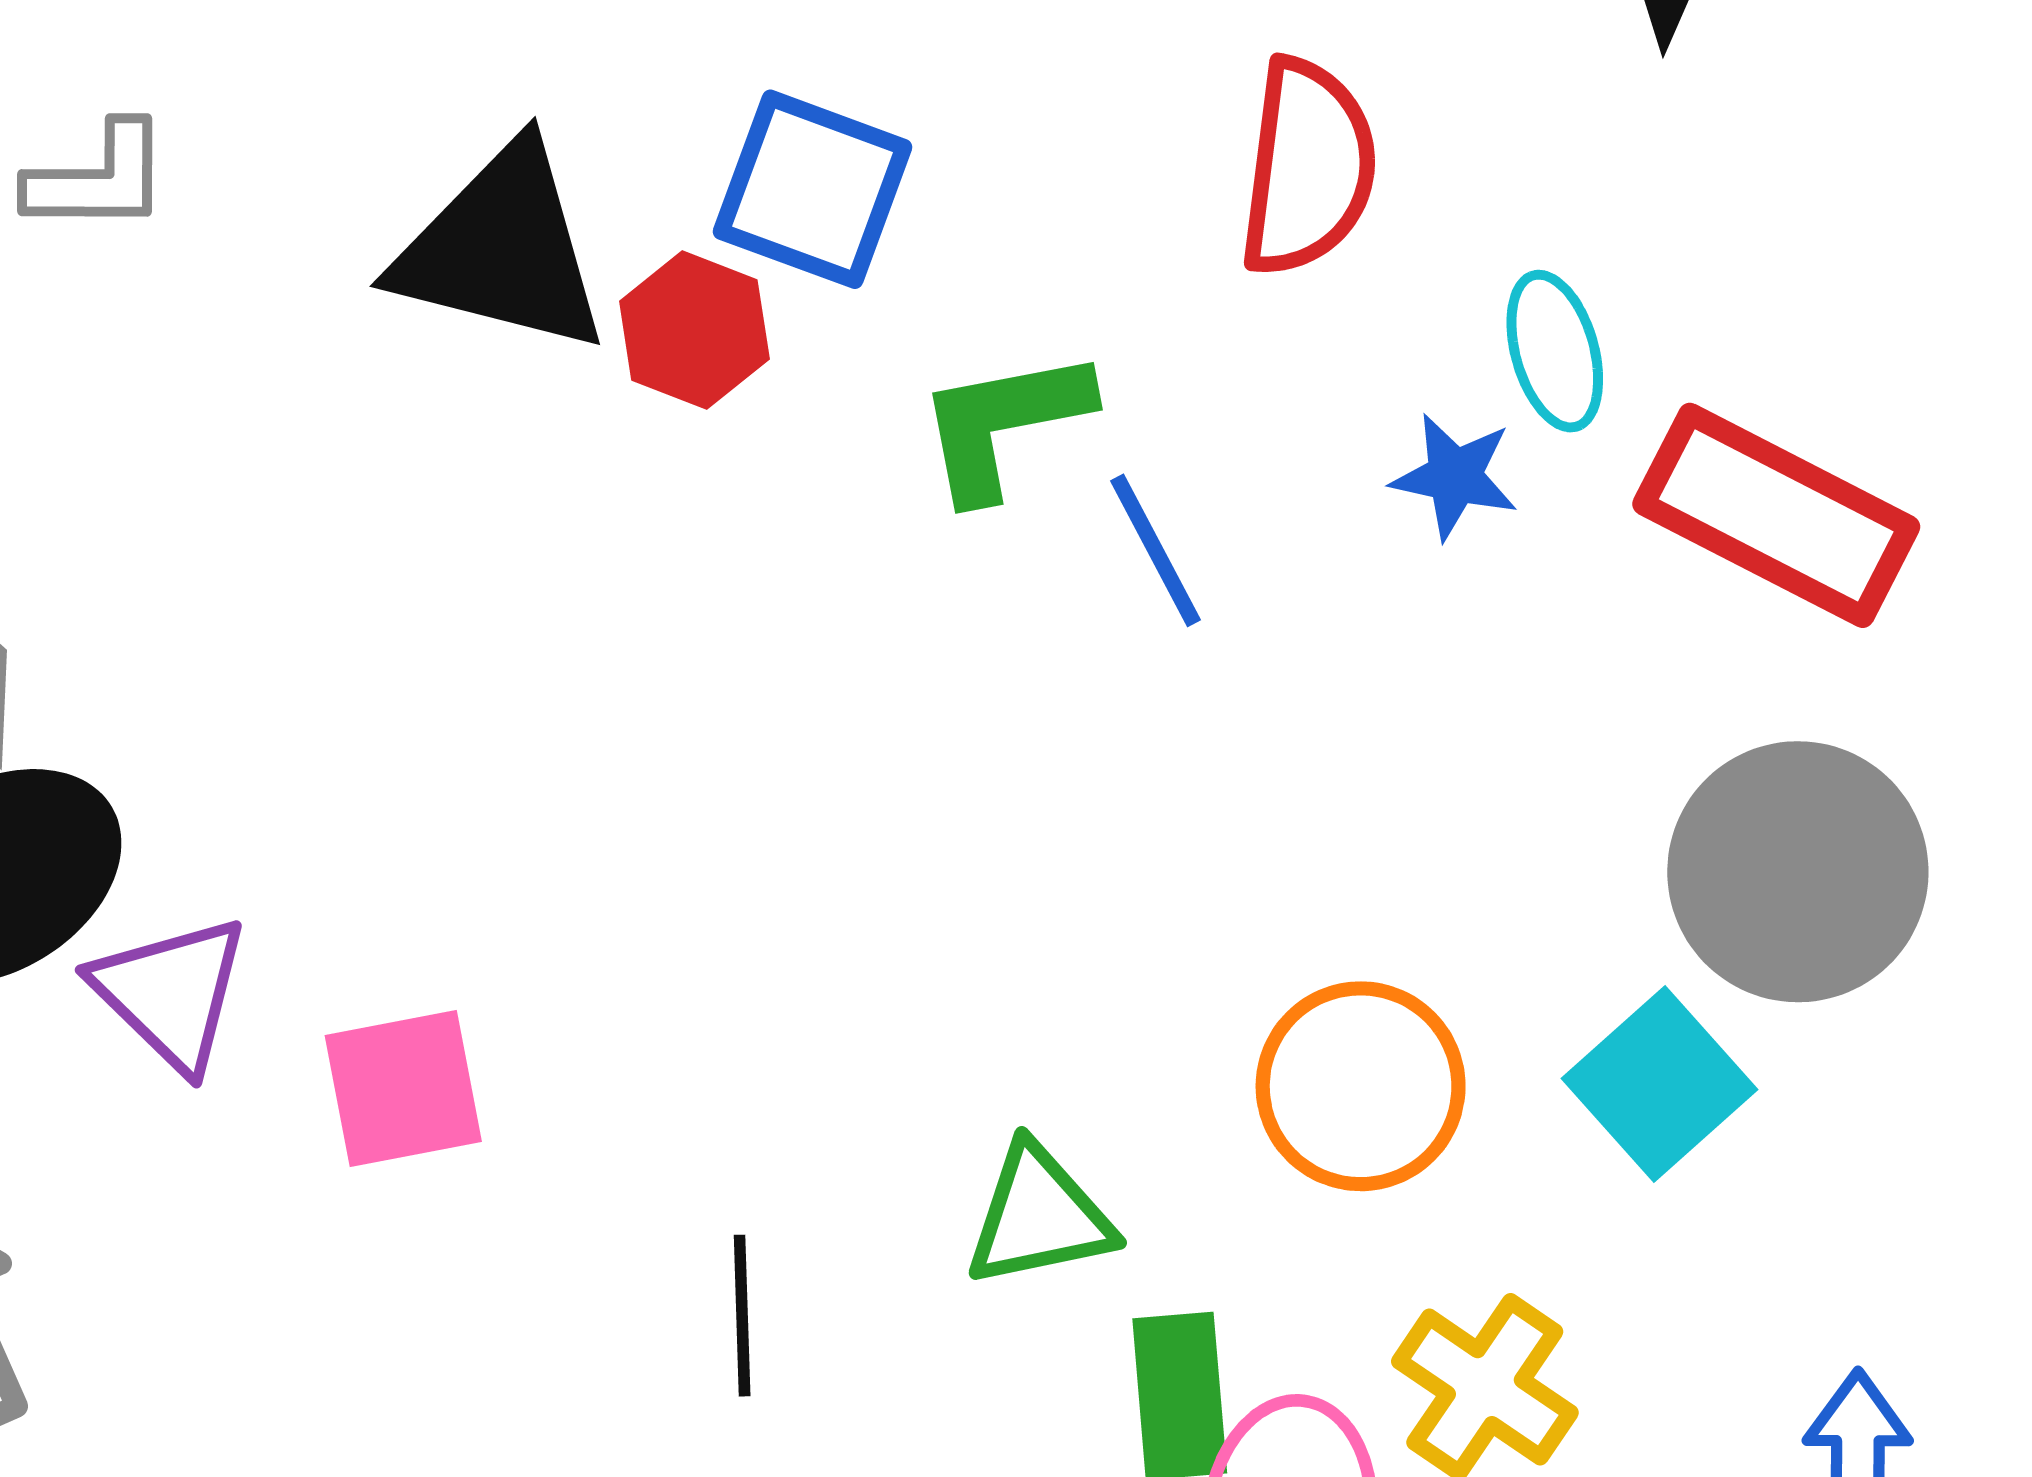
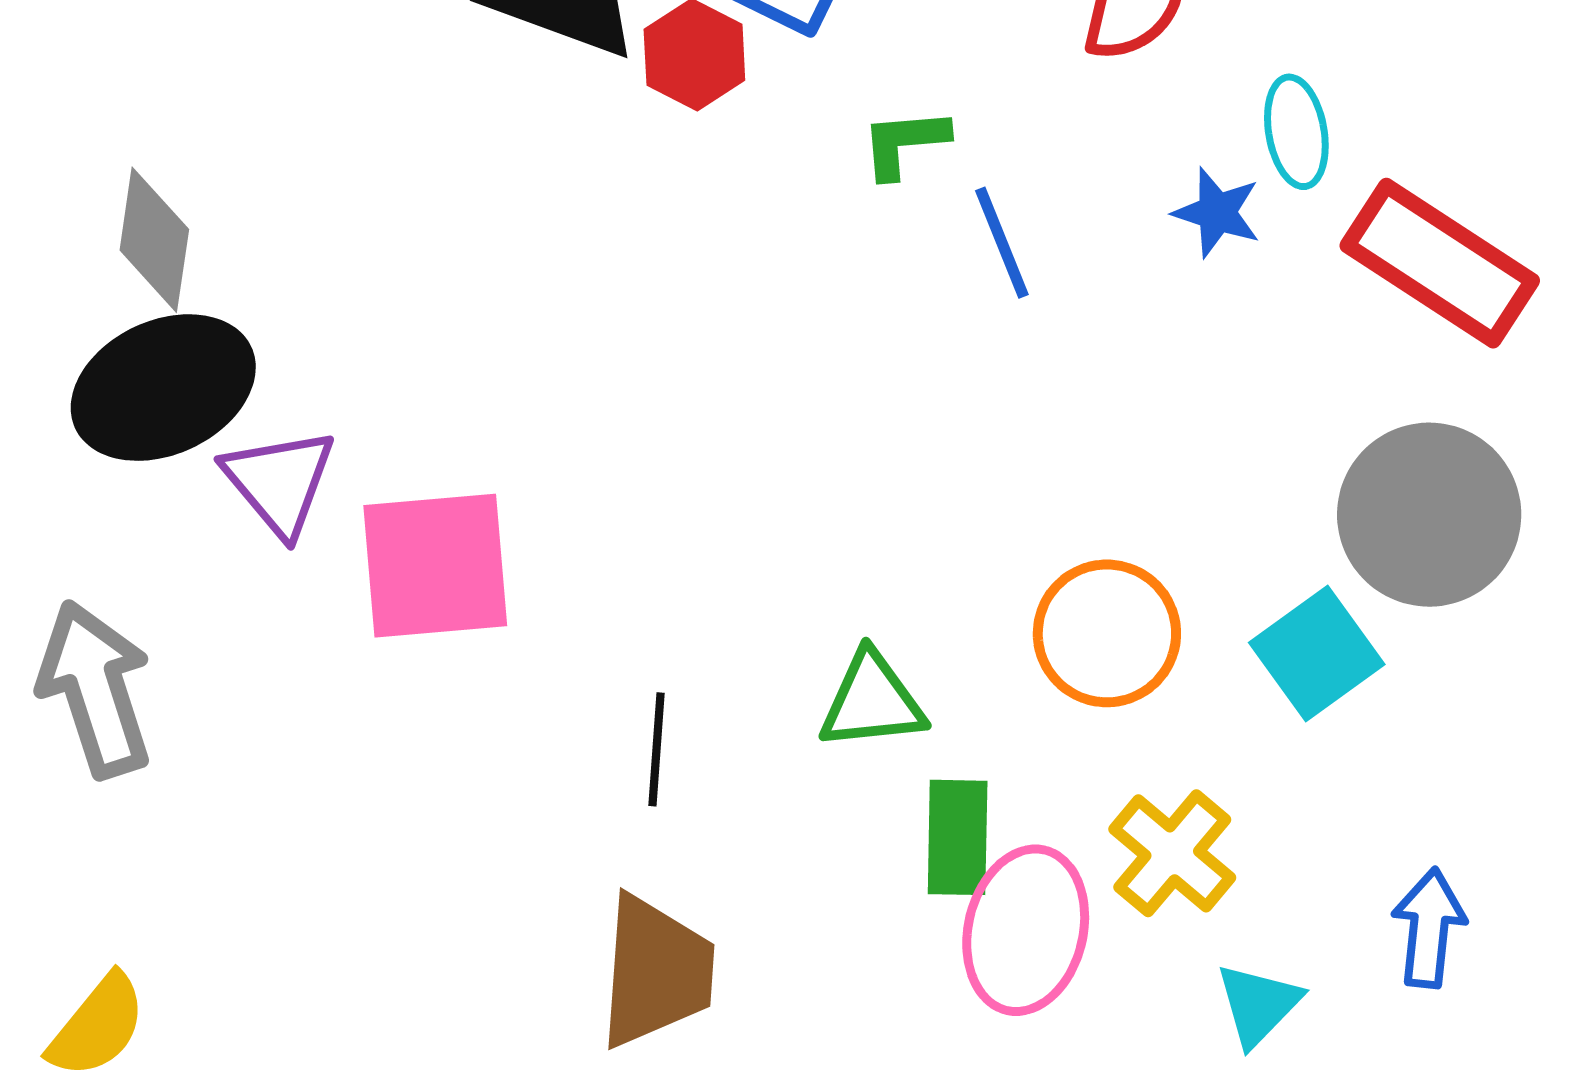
green L-shape: (1004, 424) -> (905, 143), size x0.7
pink square: (403, 1089) -> (435, 566), size x1.4

